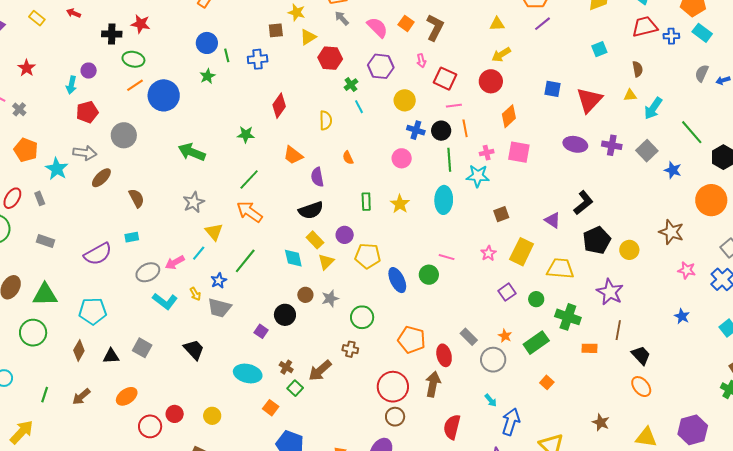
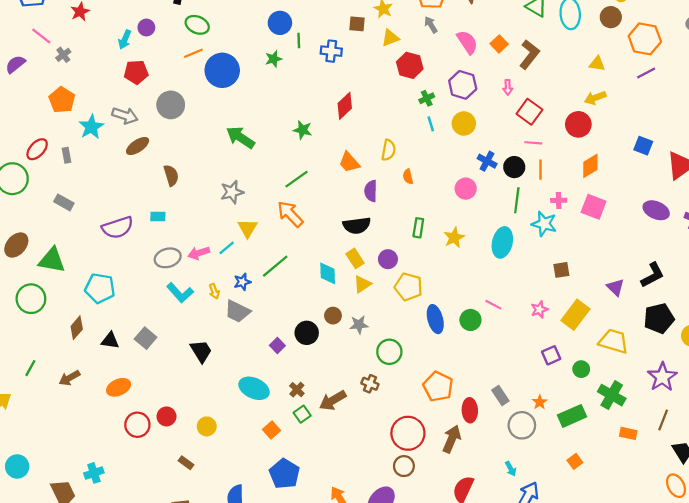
yellow circle: (405, 100) -> (464, 123), moved
yellow semicircle: (326, 120) -> (389, 150), moved

